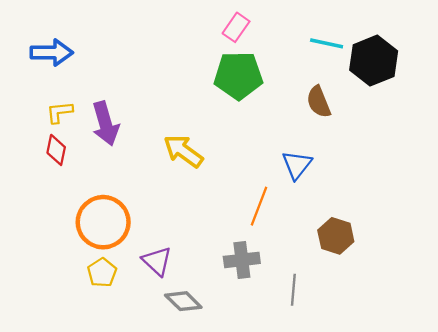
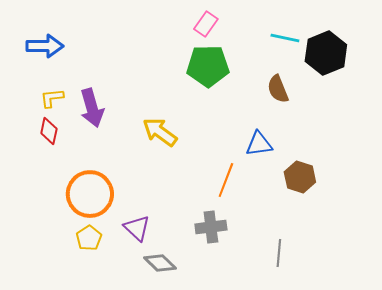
blue triangle: (297, 165) -> (259, 144), turned 44
brown hexagon: (336, 236) -> (300, 177), moved
gray line: (293, 290) -> (279, 253), moved

